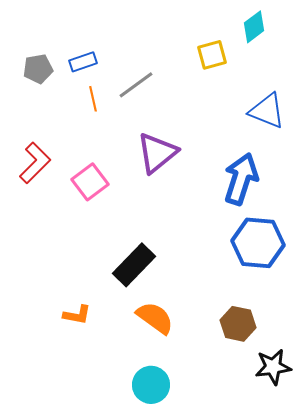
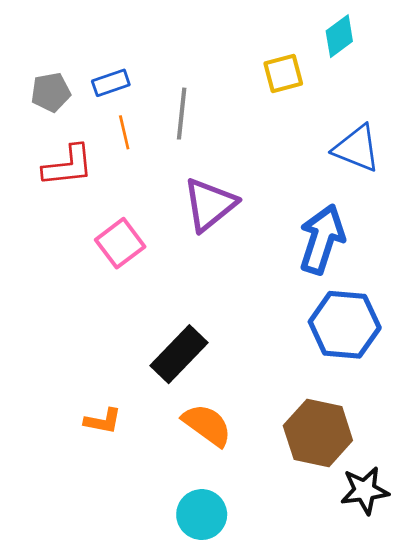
gray line: (136, 85) -> (182, 114), turned -48
red L-shape: (35, 163) -> (68, 166), moved, turned 39
brown hexagon: (238, 324) -> (318, 433), size x1.4

